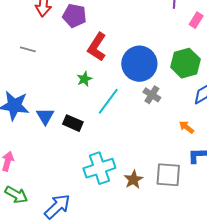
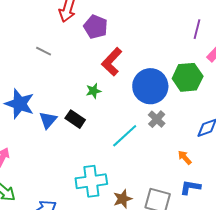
green hexagon: (185, 63) -> (188, 77), moved
cyan line: (108, 101) -> (125, 136), moved
black rectangle: (73, 123) -> (75, 119), moved

